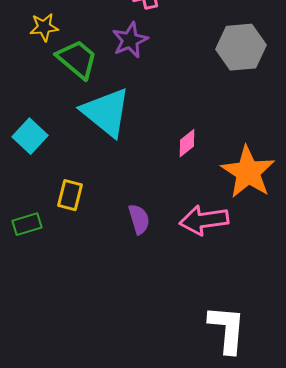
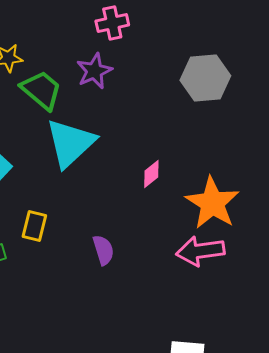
cyan triangle: (106, 112) -> (70, 143), turned 38
pink arrow: (204, 220) -> (200, 251), moved

